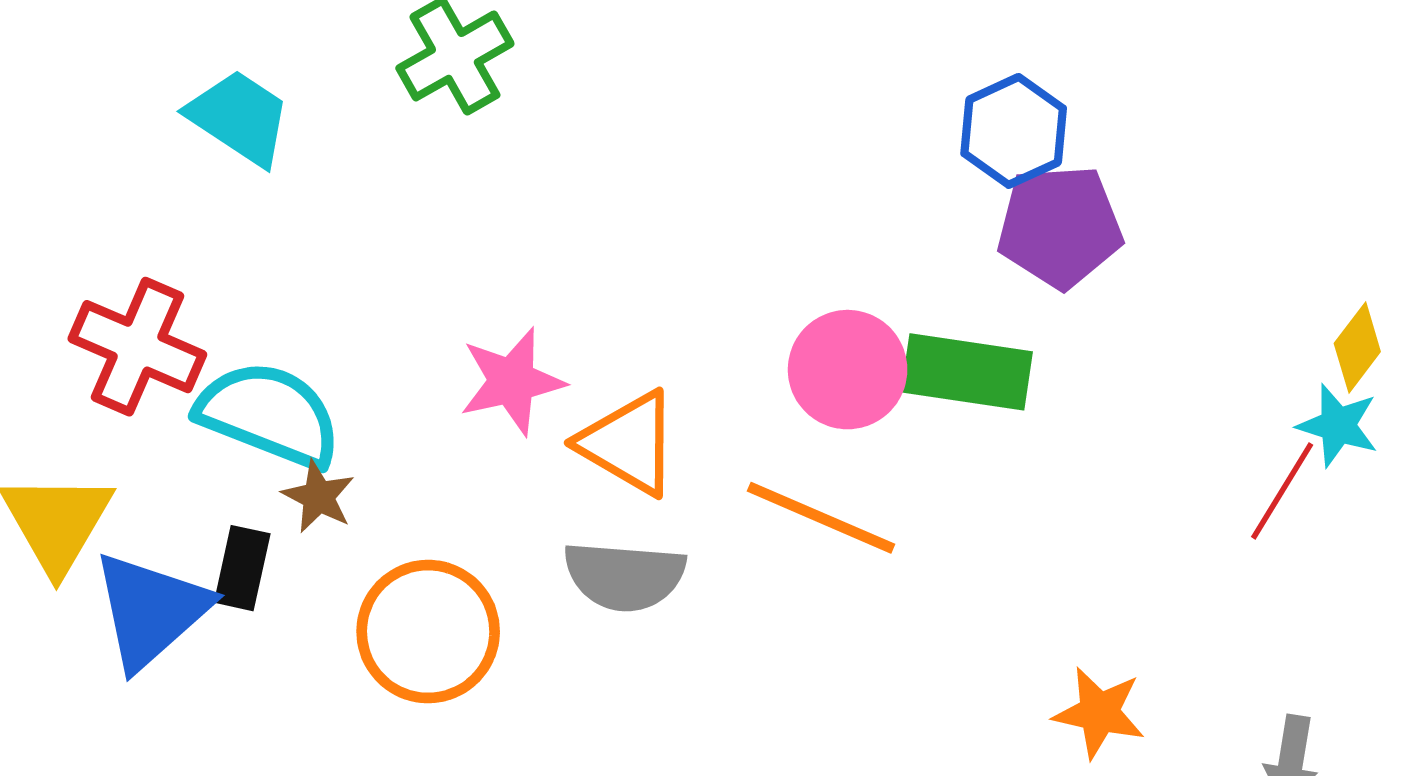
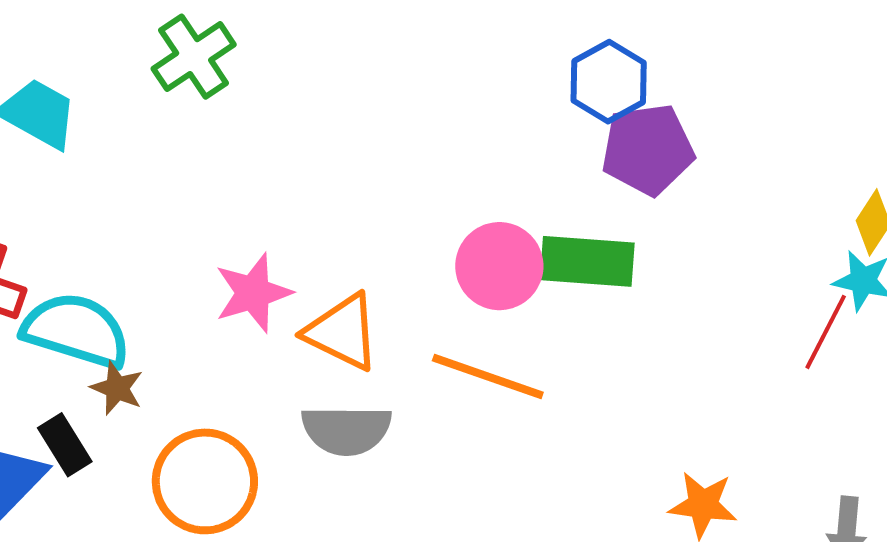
black rectangle: (242, 568) -> (65, 445), turned -40

